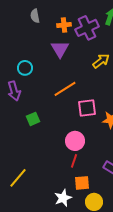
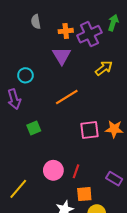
pink square: (87, 108) -> (89, 130), moved
pink circle: (75, 141) -> (53, 170), moved

